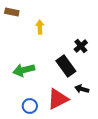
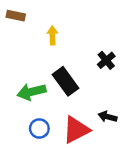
black rectangle: (66, 66) -> (66, 81), moved
blue circle: (30, 106) -> (39, 128), moved

